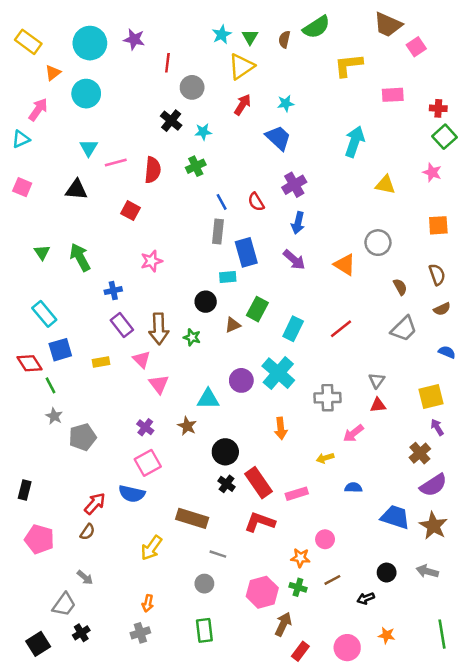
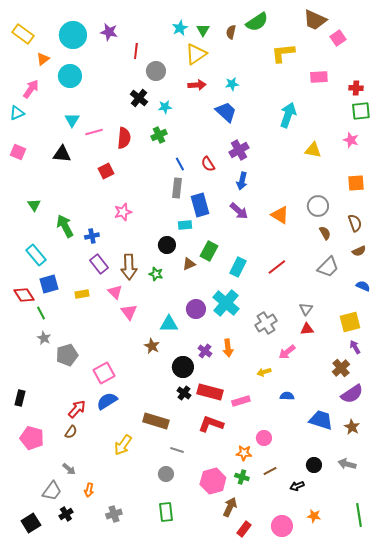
red arrow: (243, 105) -> (197, 85), turned 54
green square: (444, 137) -> (361, 111), turned 36
red square: (131, 211) -> (106, 171), turned 35
gray circle: (378, 243) -> (318, 206), moved
green arrow: (80, 257) -> (65, 226), moved
gray cross: (327, 398) -> (266, 323), turned -30
purple cross: (145, 427) -> (205, 351), moved
pink square: (148, 463) -> (104, 373), moved
red rectangle: (259, 483) -> (210, 392), turned -40
blue semicircle: (132, 494) -> (107, 401), turned 135
brown star: (433, 526) -> (352, 427), size x0.7
orange arrow: (148, 603) -> (89, 490), moved

